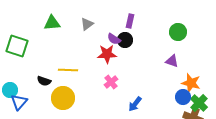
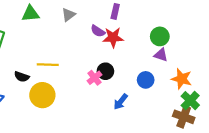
green circle: (178, 32) -> (160, 36), moved
black circle: (125, 40) -> (105, 71), moved
red star: (107, 54) -> (113, 38), moved
blue circle: (183, 97) -> (146, 80), moved

